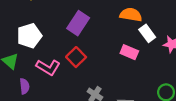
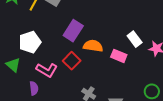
orange semicircle: (131, 15) -> (93, 46), moved
purple semicircle: (24, 86) -> (34, 88), moved

